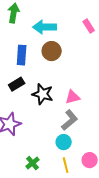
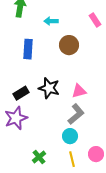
cyan arrow: (45, 27) -> (51, 21), size x0.6
brown circle: (52, 51) -> (69, 45), moved
black rectangle: (17, 84) -> (21, 93), moved

